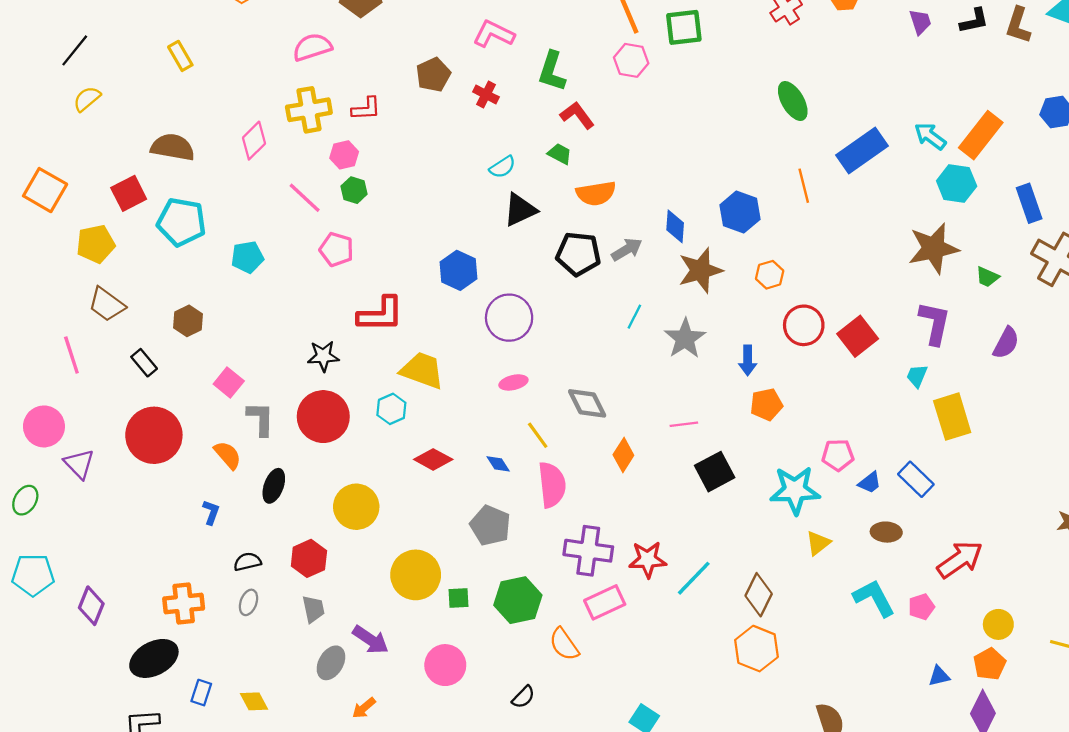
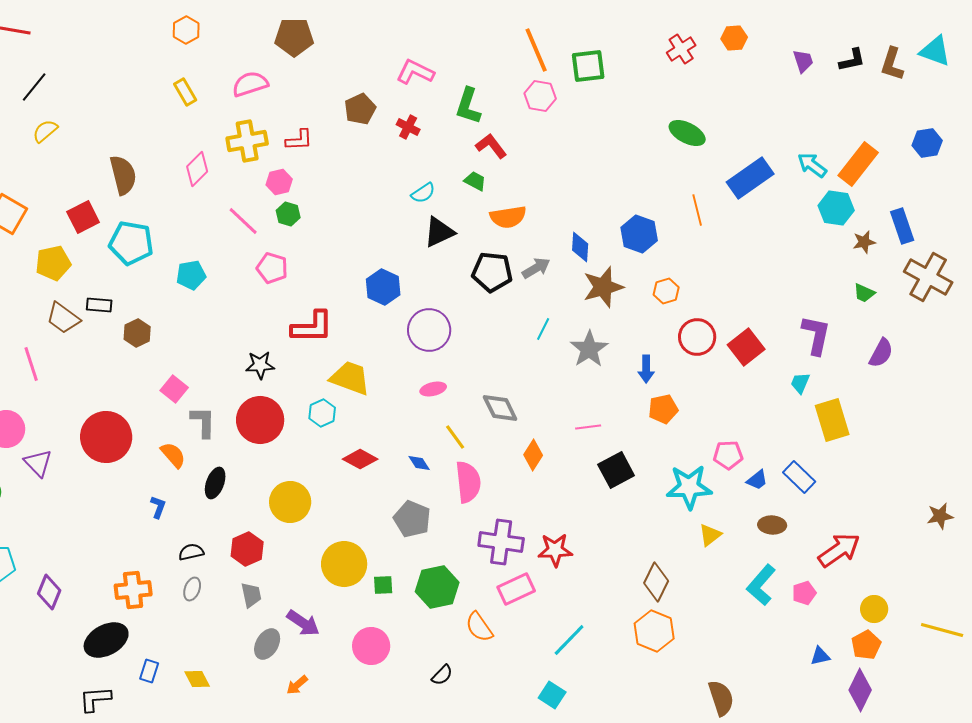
yellow rectangle: (180, 56) -> (185, 92), moved
green ellipse: (793, 101) -> (687, 133), turned -33
brown semicircle: (173, 147) -> (123, 175), turned 66
brown star: (933, 248) -> (864, 242), moved, size x0.5
black rectangle: (144, 363) -> (99, 305), moved, turned -45
cyan line: (694, 578) -> (569, 640), moved
cyan L-shape: (874, 598) -> (761, 585), turned -111

